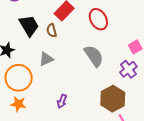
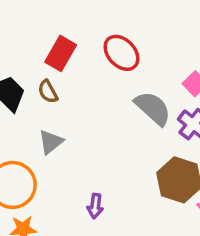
gray semicircle: (94, 56) -> (153, 108), moved

